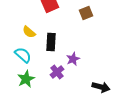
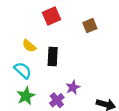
purple star: (73, 59) -> (73, 87), moved
purple cross: (57, 72) -> (57, 100), moved

